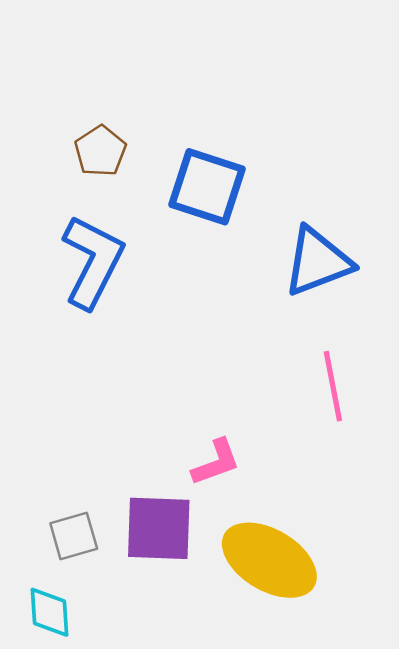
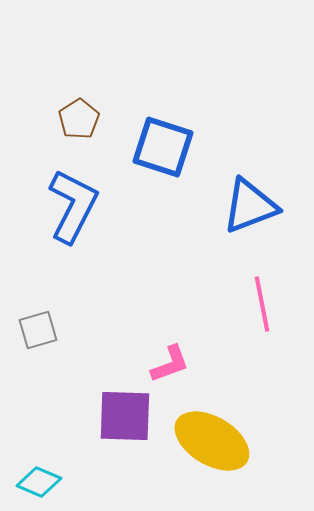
gray square: (74, 536) -> (38, 330), moved
cyan diamond: (50, 612) -> (39, 482), turned -63

